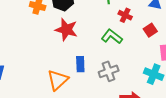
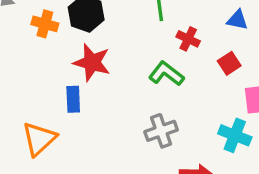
blue rectangle: (80, 64) -> (73, 99), moved
orange triangle: (58, 80) -> (39, 139), moved

